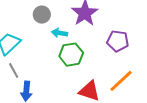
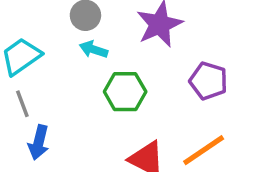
cyan arrow: (59, 33) -> (94, 49), moved

